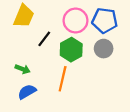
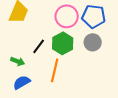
black line: (44, 39) -> (39, 46), moved

